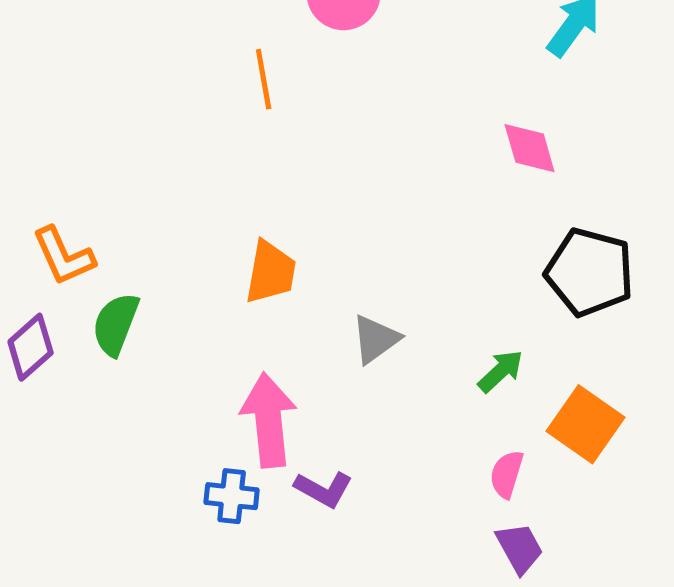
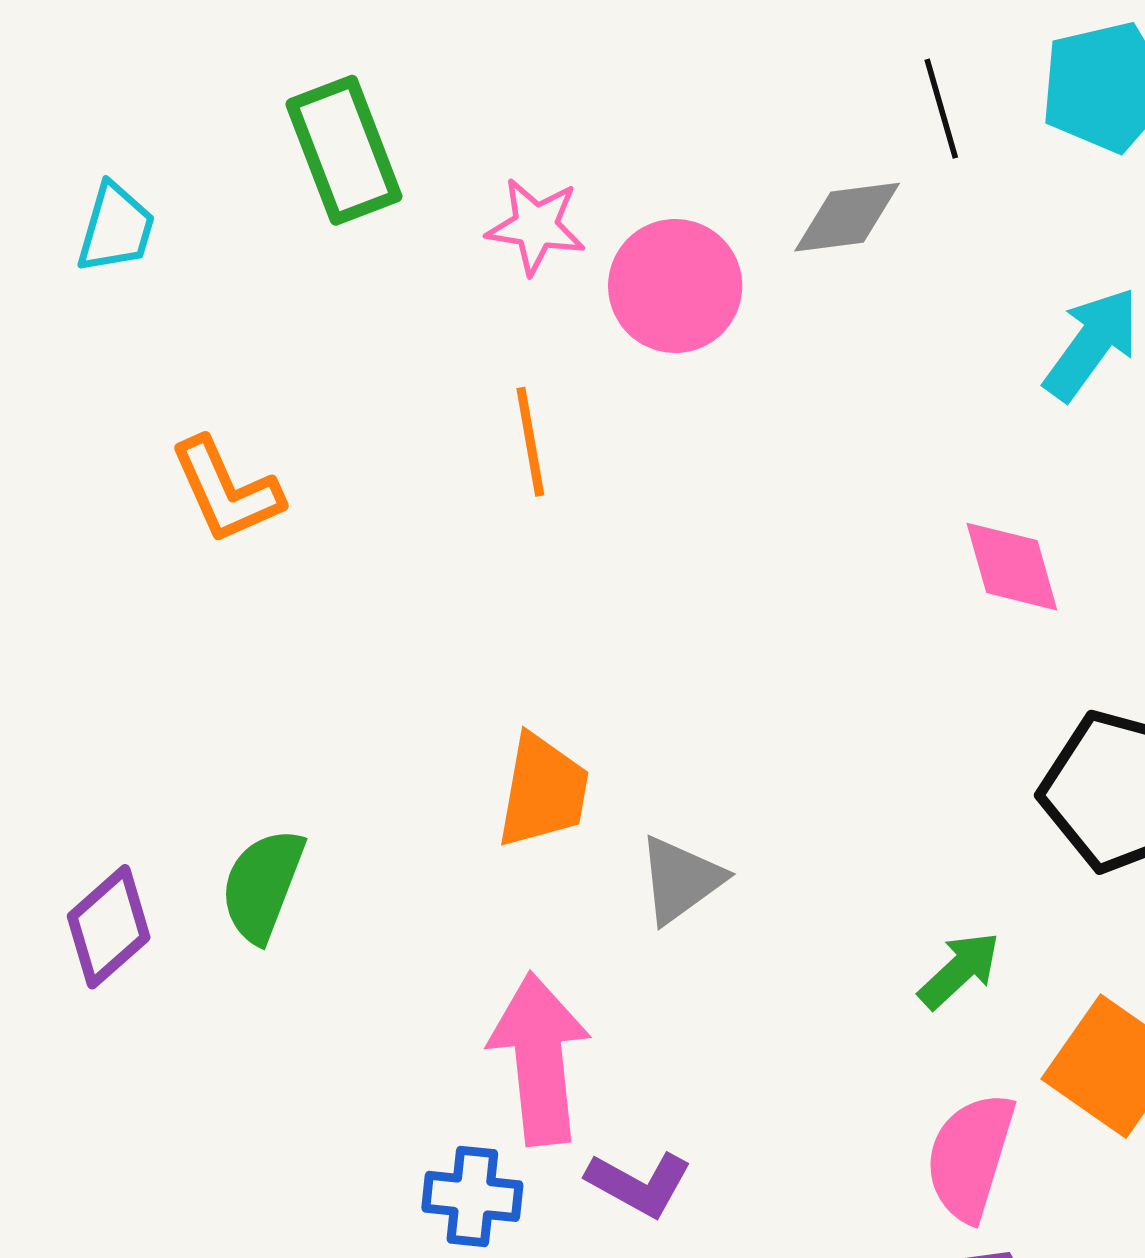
orange L-shape: (64, 256) -> (226, 491), moved
gray triangle: (376, 339) -> (681, 880), moved
pink semicircle: (507, 474) -> (970, 1157), size x1.5

